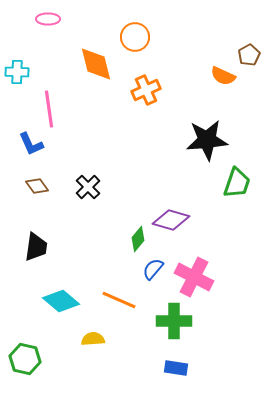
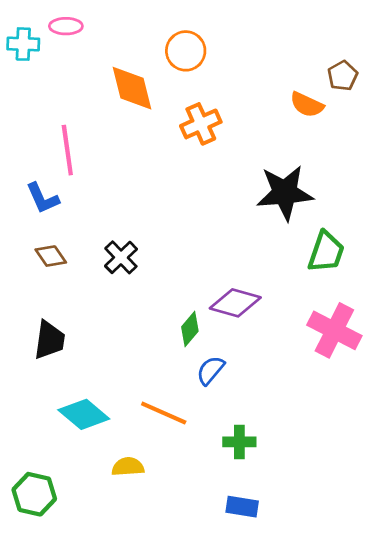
cyan cross: (17, 72) -> (23, 44), moved
pink cross: (194, 277) -> (334, 330), moved
green cross: (174, 321) -> (239, 442), size x0.7

